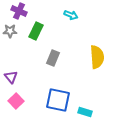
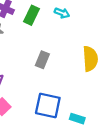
green rectangle: (36, 31) -> (31, 15), moved

